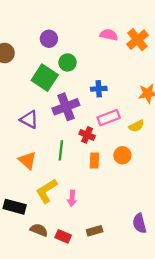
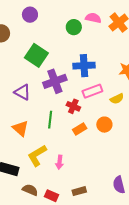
purple circle: (49, 39) -> (30, 15), moved
green circle: (67, 62) -> (74, 27), moved
blue cross: (99, 89) -> (84, 66), size x1.5
orange rectangle: (94, 161) -> (80, 129), turned 56

